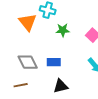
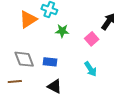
orange triangle: (28, 22) -> (28, 19), turned 30
black triangle: (61, 86) -> (55, 86), turned 35

